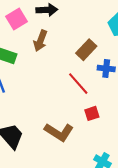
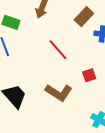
red line: (78, 84) -> (58, 50), moved

